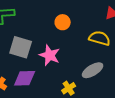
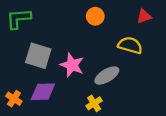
orange circle: (63, 22) -> (95, 16), moved
gray ellipse: (93, 70) -> (107, 75), moved

